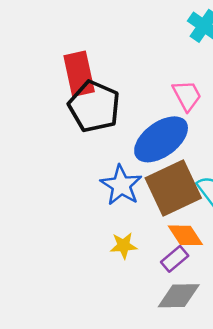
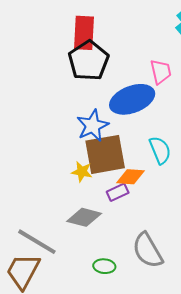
brown square: (173, 188) -> (105, 154), moved
orange diamond: (185, 235) -> (131, 177), turned -68
gray diamond: (179, 296) -> (84, 217), moved

